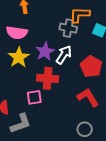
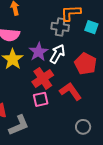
red cross: (48, 78) -> (43, 78), turned -35
pink square: (34, 97) -> (41, 99), moved
red L-shape: (88, 97) -> (71, 91), moved

